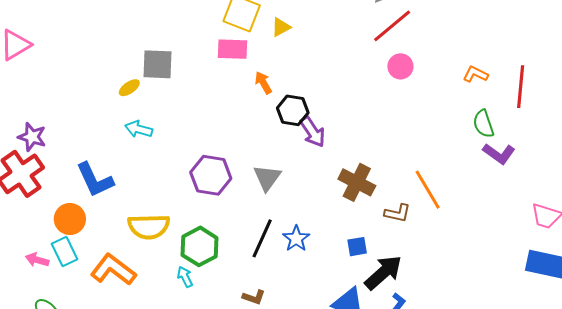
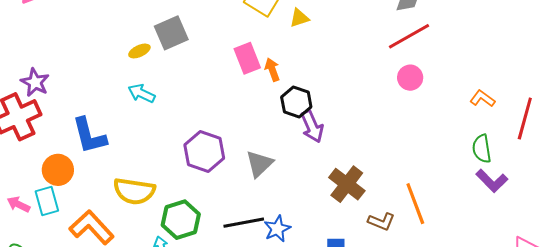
pink rectangle: (232, 49) -> (247, 58), moved, turned 56
gray square: (157, 64) -> (171, 33), turned -36
black line: (262, 238) -> (244, 223), turned 45

